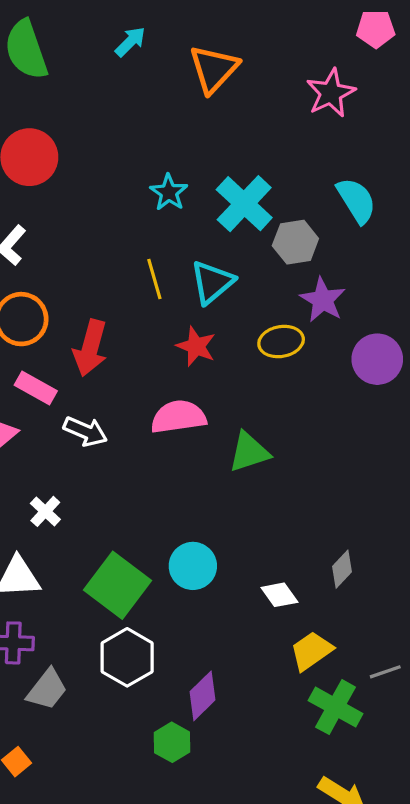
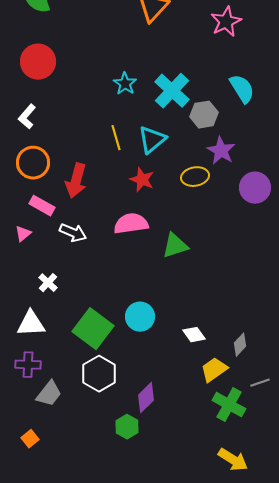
gray diamond: (342, 569) -> (240, 345), moved

